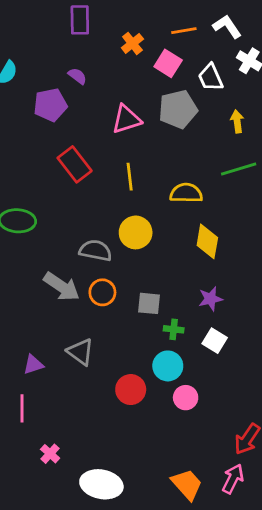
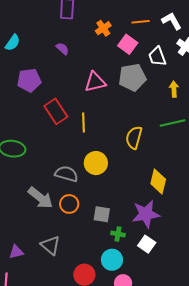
purple pentagon: (50, 105) -> (29, 80), moved
yellow line: (130, 177) -> (83, 122), moved
yellow semicircle: (186, 193) -> (134, 138), turned -80
yellow diamond: (207, 241) -> (158, 182), moved
purple star: (210, 299) -> (146, 214), size x1.6

